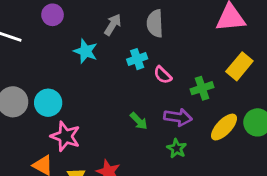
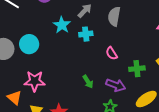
cyan cross: (137, 59) -> (86, 34), moved
cyan circle: (48, 103) -> (29, 44), moved
pink star: (65, 136) -> (35, 81), turned -30

